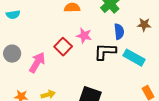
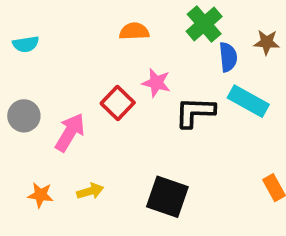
brown star: (144, 25) -> (267, 42), moved
blue semicircle: (119, 32) -> (228, 57), moved
cyan rectangle: (134, 58) -> (248, 101), moved

